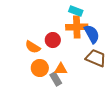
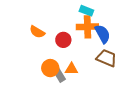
orange semicircle: (33, 47) -> (37, 32), moved
gray rectangle: (56, 79) -> (59, 75), moved

